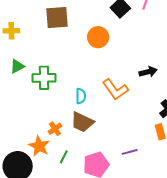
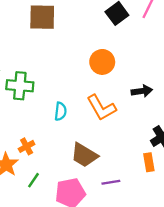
orange circle: (98, 37) -> (102, 62), moved
brown trapezoid: (82, 122) -> (84, 155), moved

